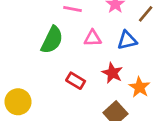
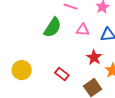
red rectangle: (76, 81) -> (62, 74), moved

